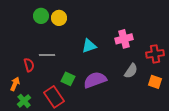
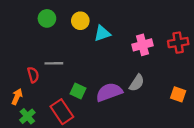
yellow circle: (59, 18) -> (80, 21), moved
cyan triangle: (89, 46) -> (102, 33), moved
red cross: (155, 54) -> (178, 43), moved
gray semicircle: (131, 71) -> (137, 83), moved

